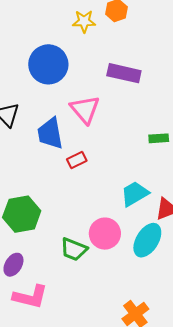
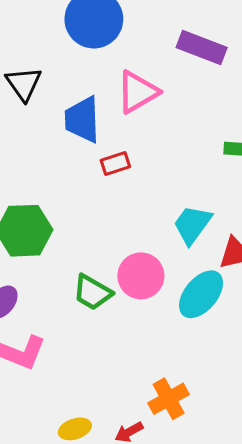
pink triangle: (85, 109) -> (138, 92), turned 32
cyan trapezoid: (135, 194) -> (192, 224), turned -32

